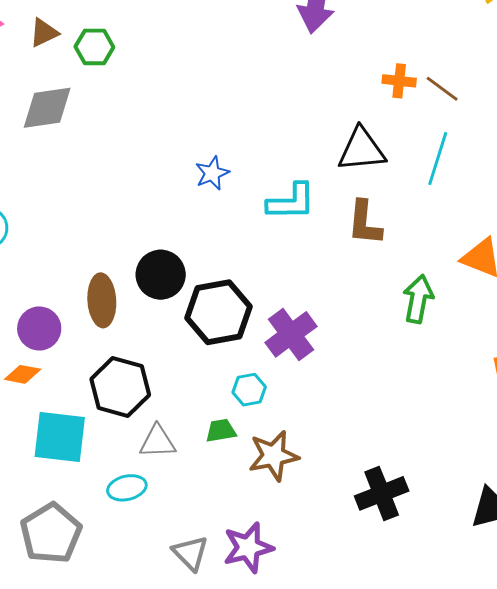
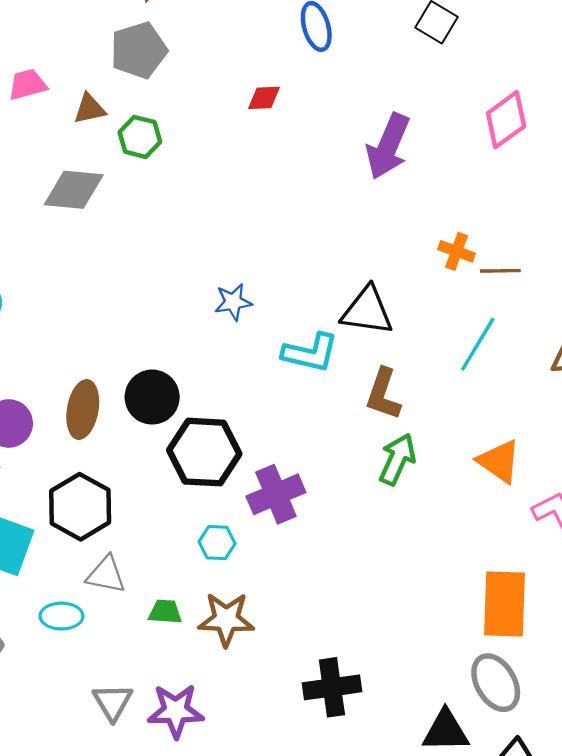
brown line: (442, 89) -> (500, 271), turned -51
black triangle: (362, 150) -> (367, 311), moved
green arrow: (418, 299) -> (397, 459), moved
green trapezoid: (221, 431) -> (165, 612), moved

